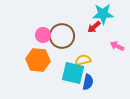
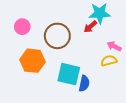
pink circle: (43, 35) -> (22, 27), moved
yellow semicircle: (83, 60) -> (109, 61), moved

